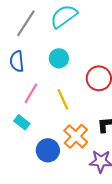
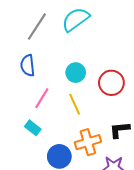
cyan circle: (59, 58) -> (76, 73), moved
orange cross: (76, 136) -> (88, 142), turned 30

